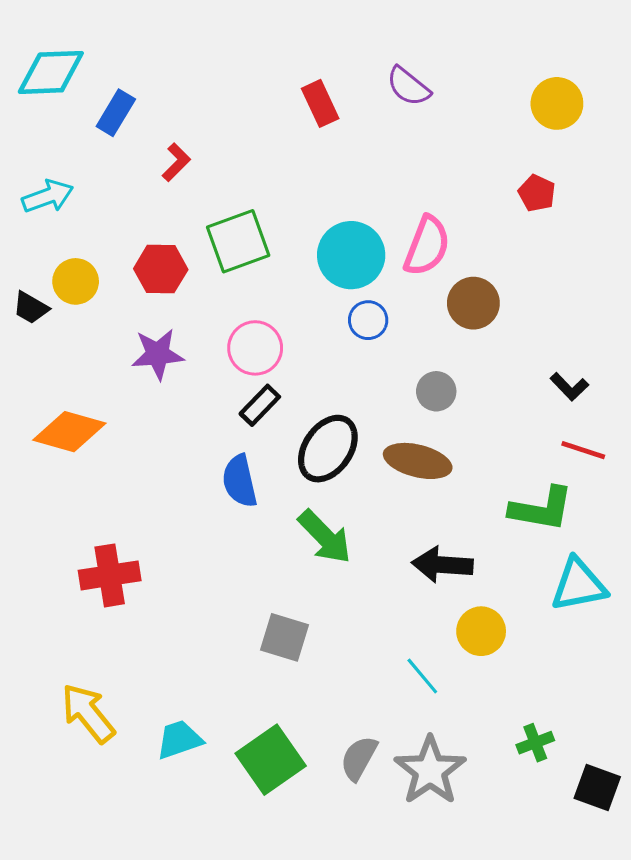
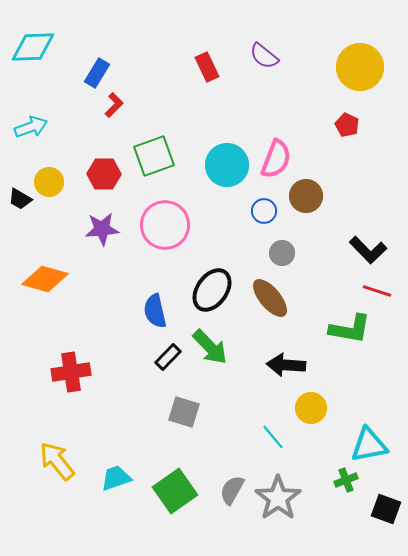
yellow circle: (557, 103) -> (360, 67), size x1.4
blue rectangle: (116, 113) -> (97, 73), moved
blue circle: (368, 320) -> (264, 211), moved
pink circle: (255, 348) -> (165, 225), size x1.4
black L-shape: (569, 387) -> (368, 250), size x1.5
black rectangle: (260, 405) -> (168, 357), moved
brown ellipse: (418, 461) -> (270, 298), turned 36
cyan triangle: (579, 585) -> (369, 445), moved

